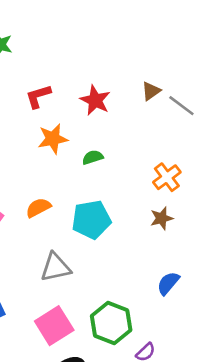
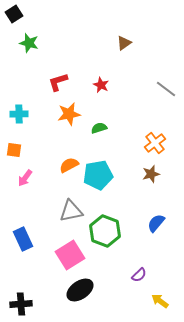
brown triangle: (151, 91) -> (124, 43), moved
red star: (95, 100) -> (101, 85), size x0.7
orange semicircle: (38, 208) -> (69, 165), moved
green hexagon: (111, 323) -> (105, 231), moved

